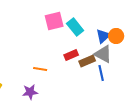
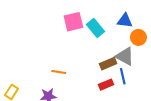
blue triangle: (103, 36) -> (125, 21), moved, turned 49
red rectangle: (71, 55) -> (106, 85), moved

